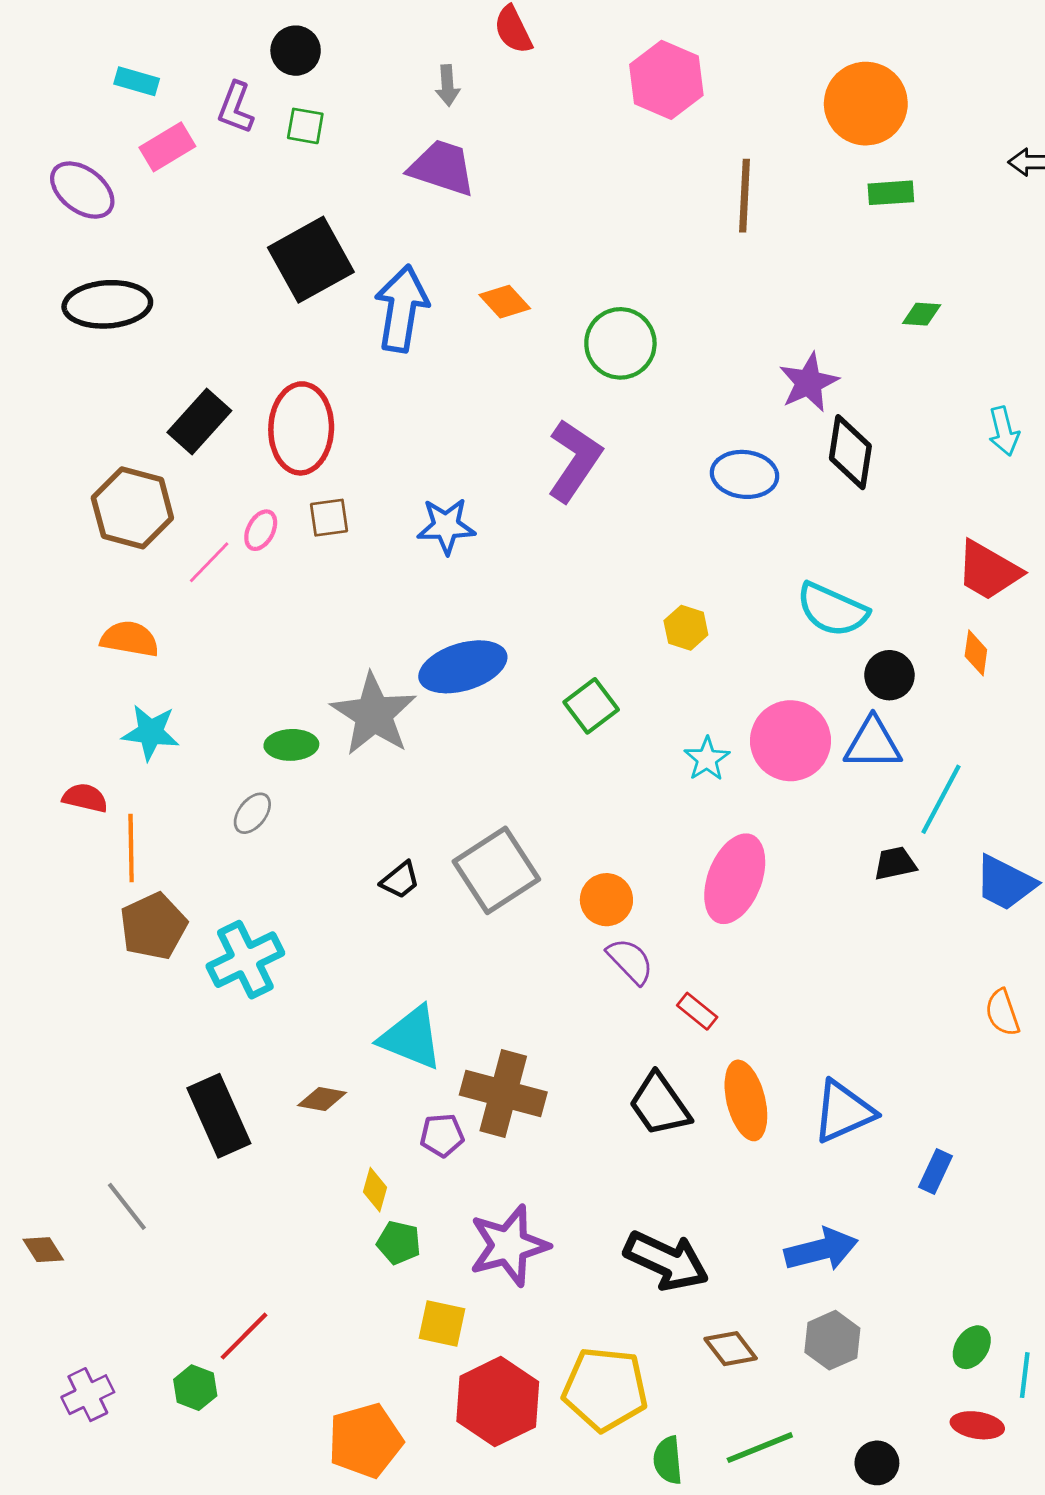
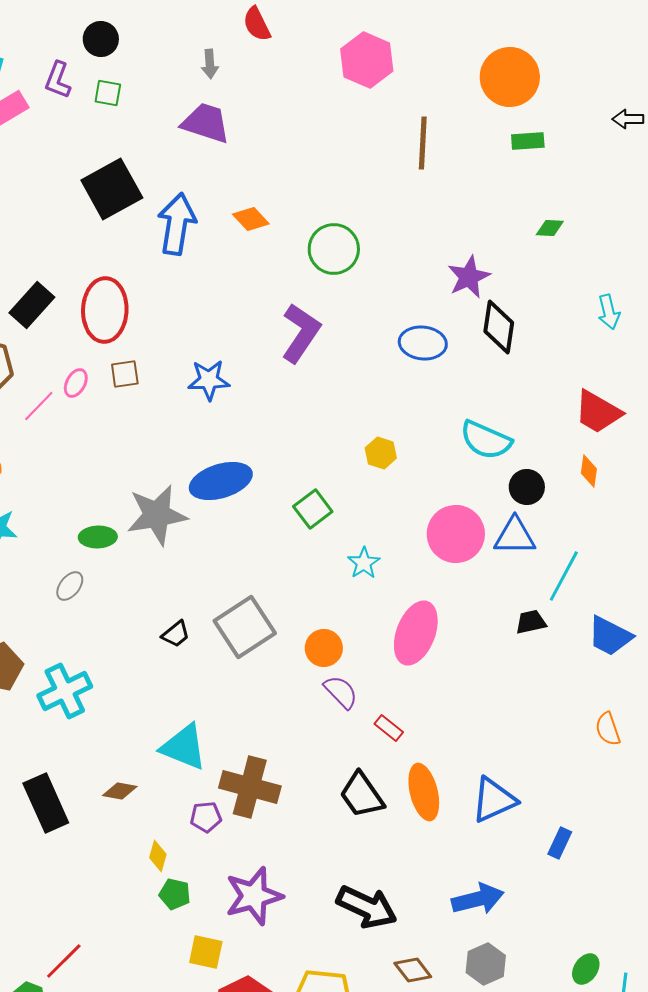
gray star: (374, 714) -> (157, 515), turned 30
cyan star: (707, 759) -> (364, 563), moved

